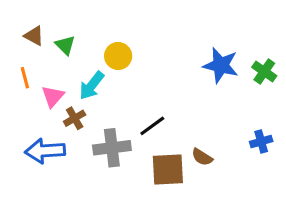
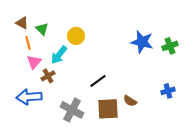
green cross: (264, 72) -> (170, 46), turned 35
orange line: (25, 78) -> (28, 43), moved
gray cross: (112, 148) -> (72, 110), moved, turned 35

